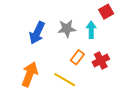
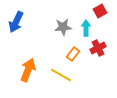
blue arrow: (37, 33) -> (16, 22), moved
red cross: (101, 60) -> (98, 48), moved

